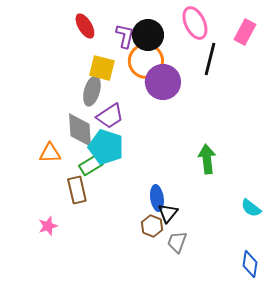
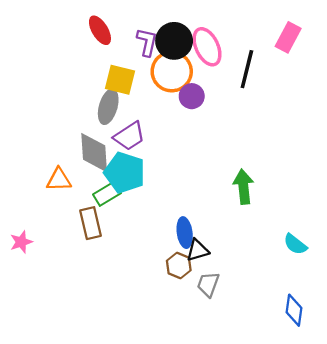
pink ellipse: (195, 23) -> (207, 47), moved
purple circle: (163, 82) -> (192, 96), size x0.6
black triangle: (168, 213) -> (198, 250), turned 35
pink star: (48, 226) -> (21, 242), moved

